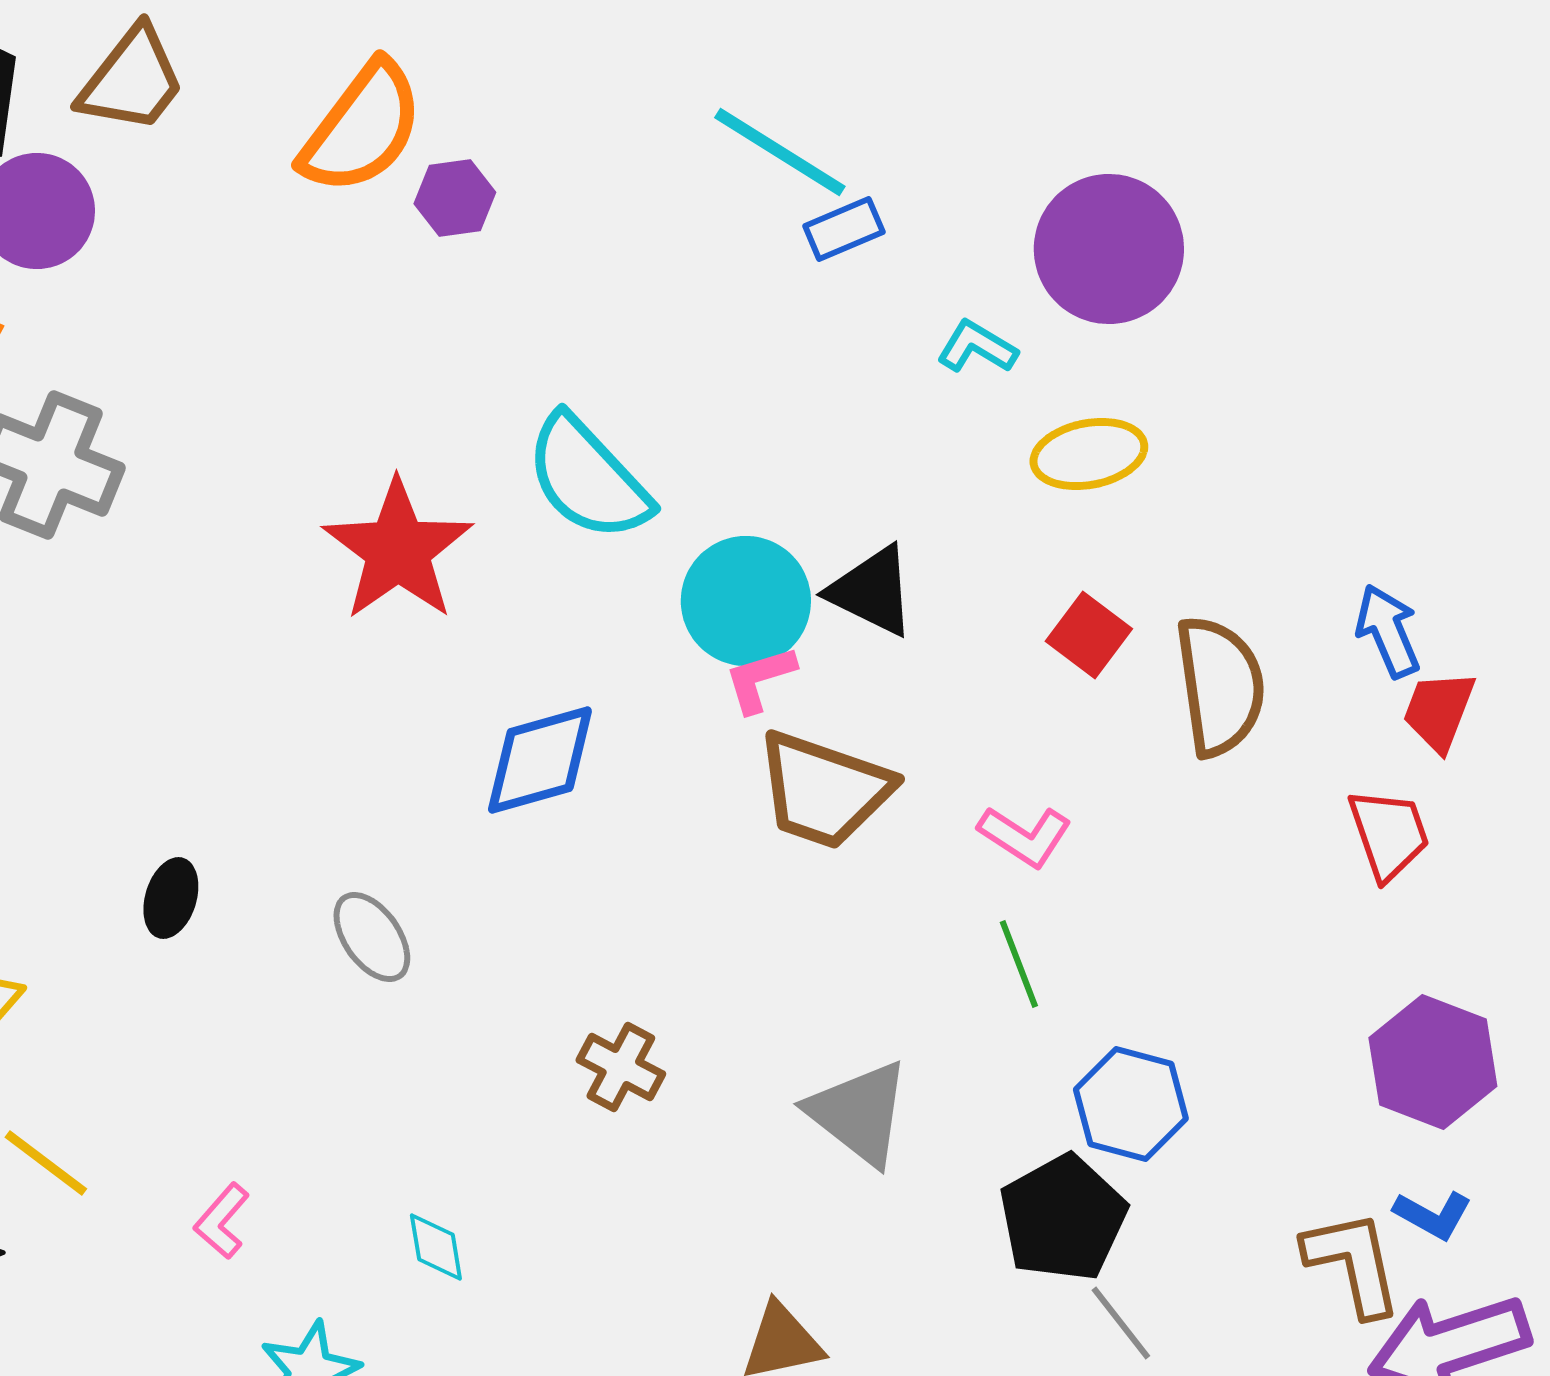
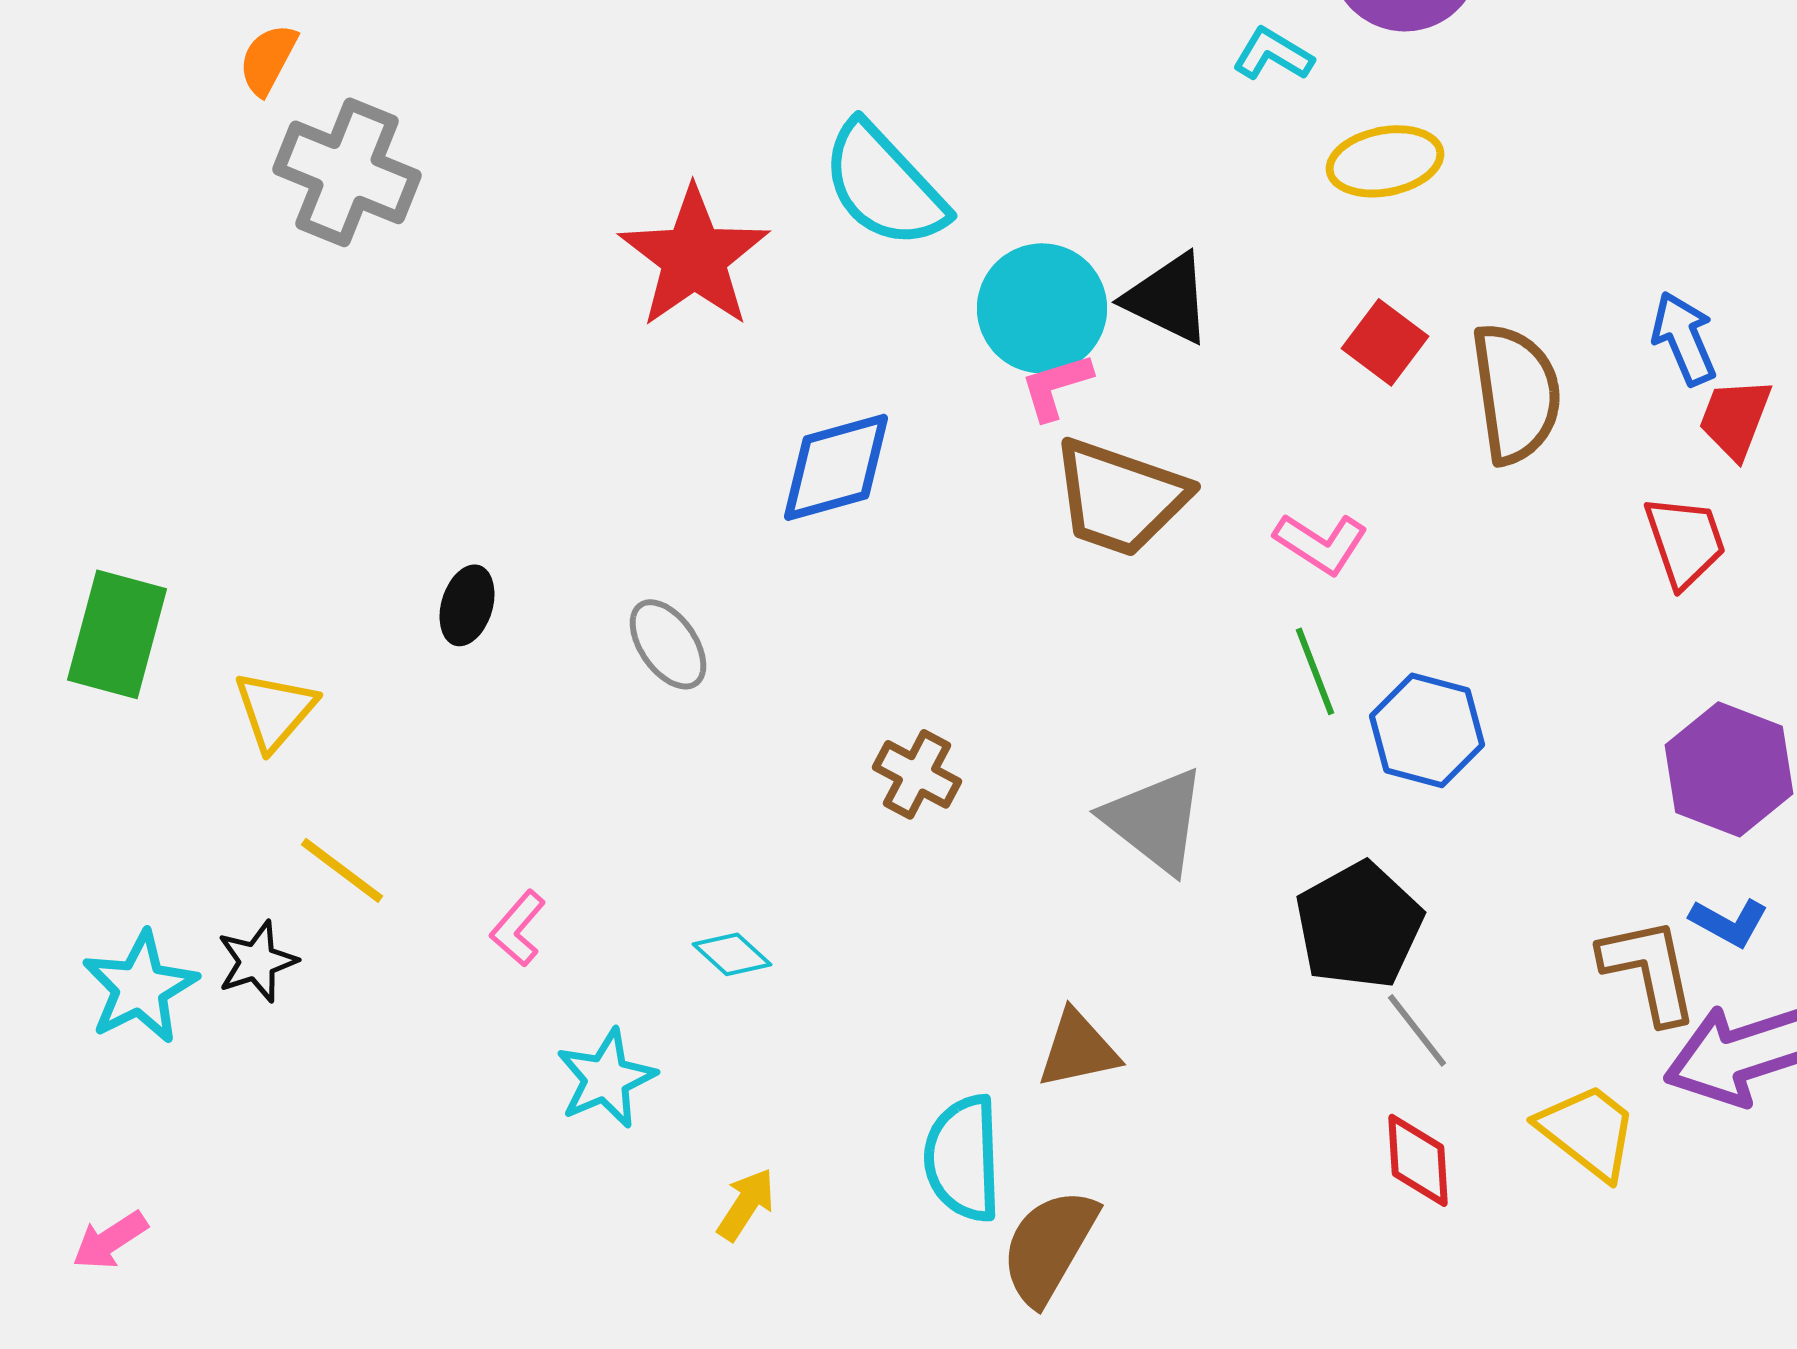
blue hexagon: (1131, 1104) -> (1427, 730), moved
cyan diamond: (436, 1247) -> (732, 954), turned -38

